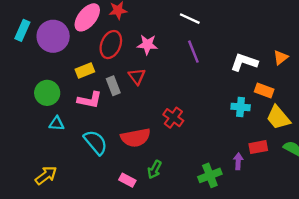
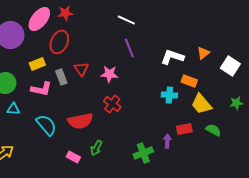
pink star: (147, 45) -> (109, 74), moved

